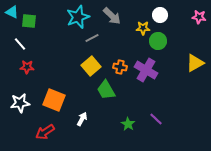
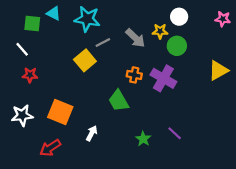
cyan triangle: (12, 12) -> (54, 13), moved
gray arrow: (112, 16) -> (135, 38), moved
cyan star: (78, 17) -> (87, 19), turned 30
yellow square: (91, 66) -> (85, 60), moved

